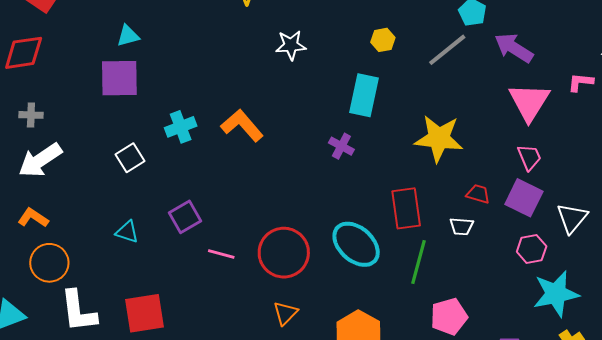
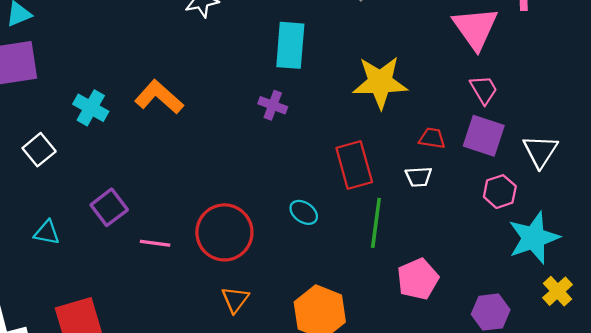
cyan cross: (181, 127) -> (91, 108), turned -32
cyan ellipse: (356, 244) -> (304, 212), size x0.5

